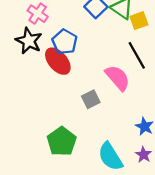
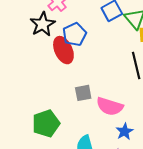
pink semicircle: (118, 78) -> (110, 106), moved, turned 132

